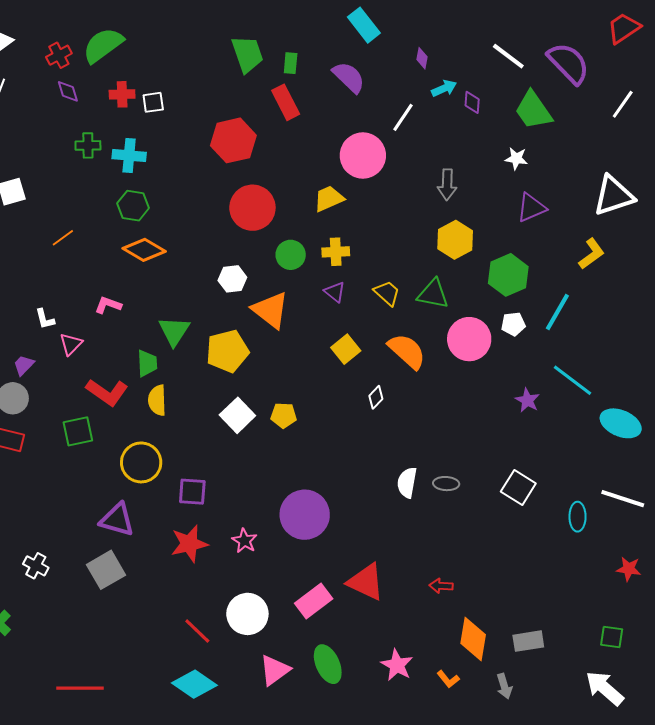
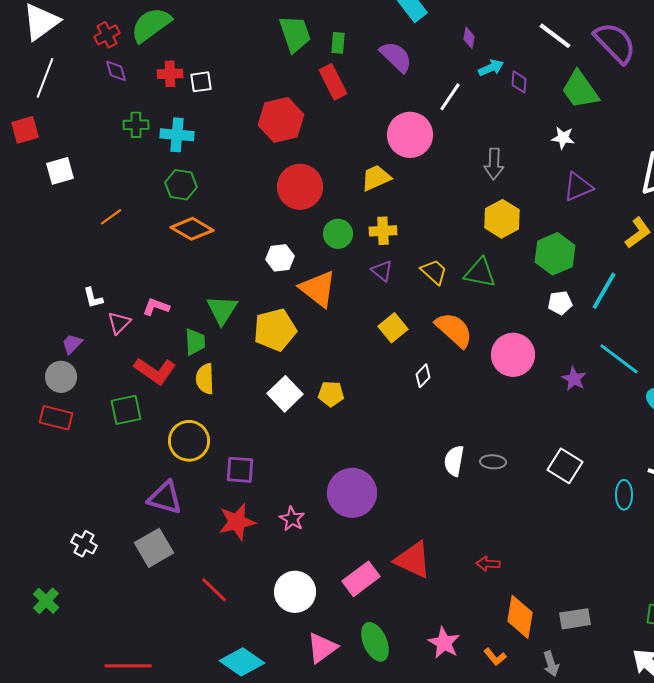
pink L-shape: (108, 305) -> (156, 307), moved
pink circle: (469, 339) -> (513, 355), moved
red line: (197, 631) -> (214, 590), moved

